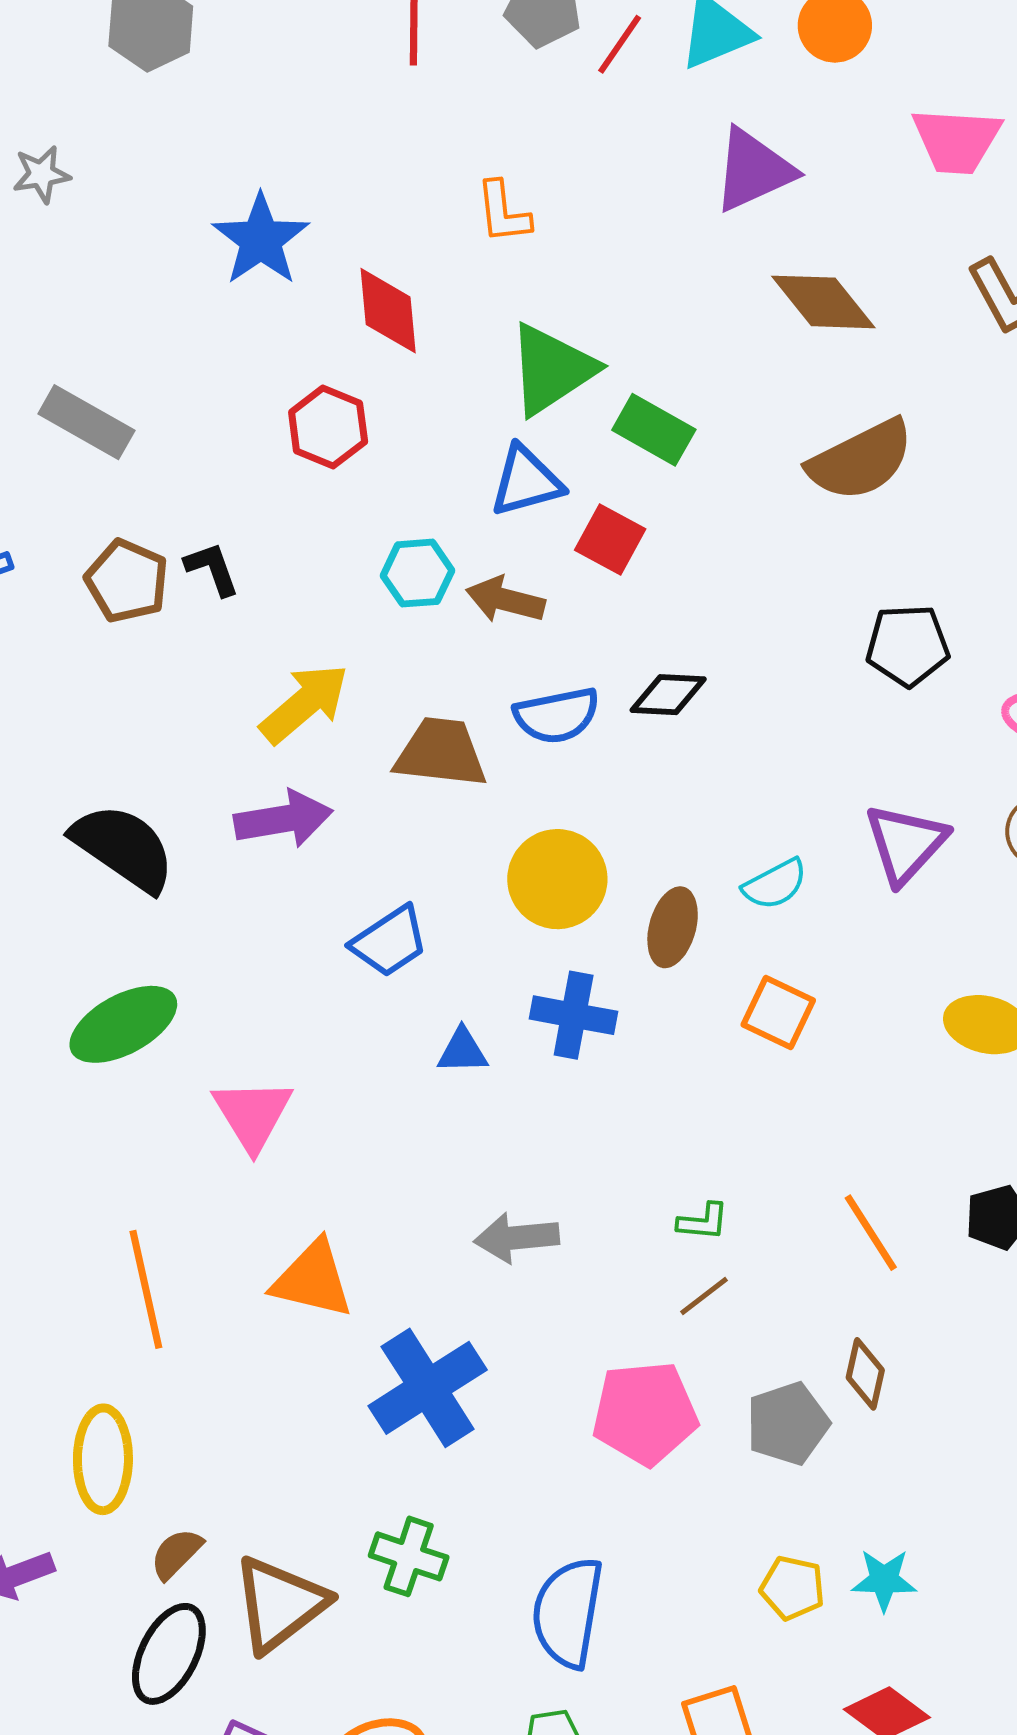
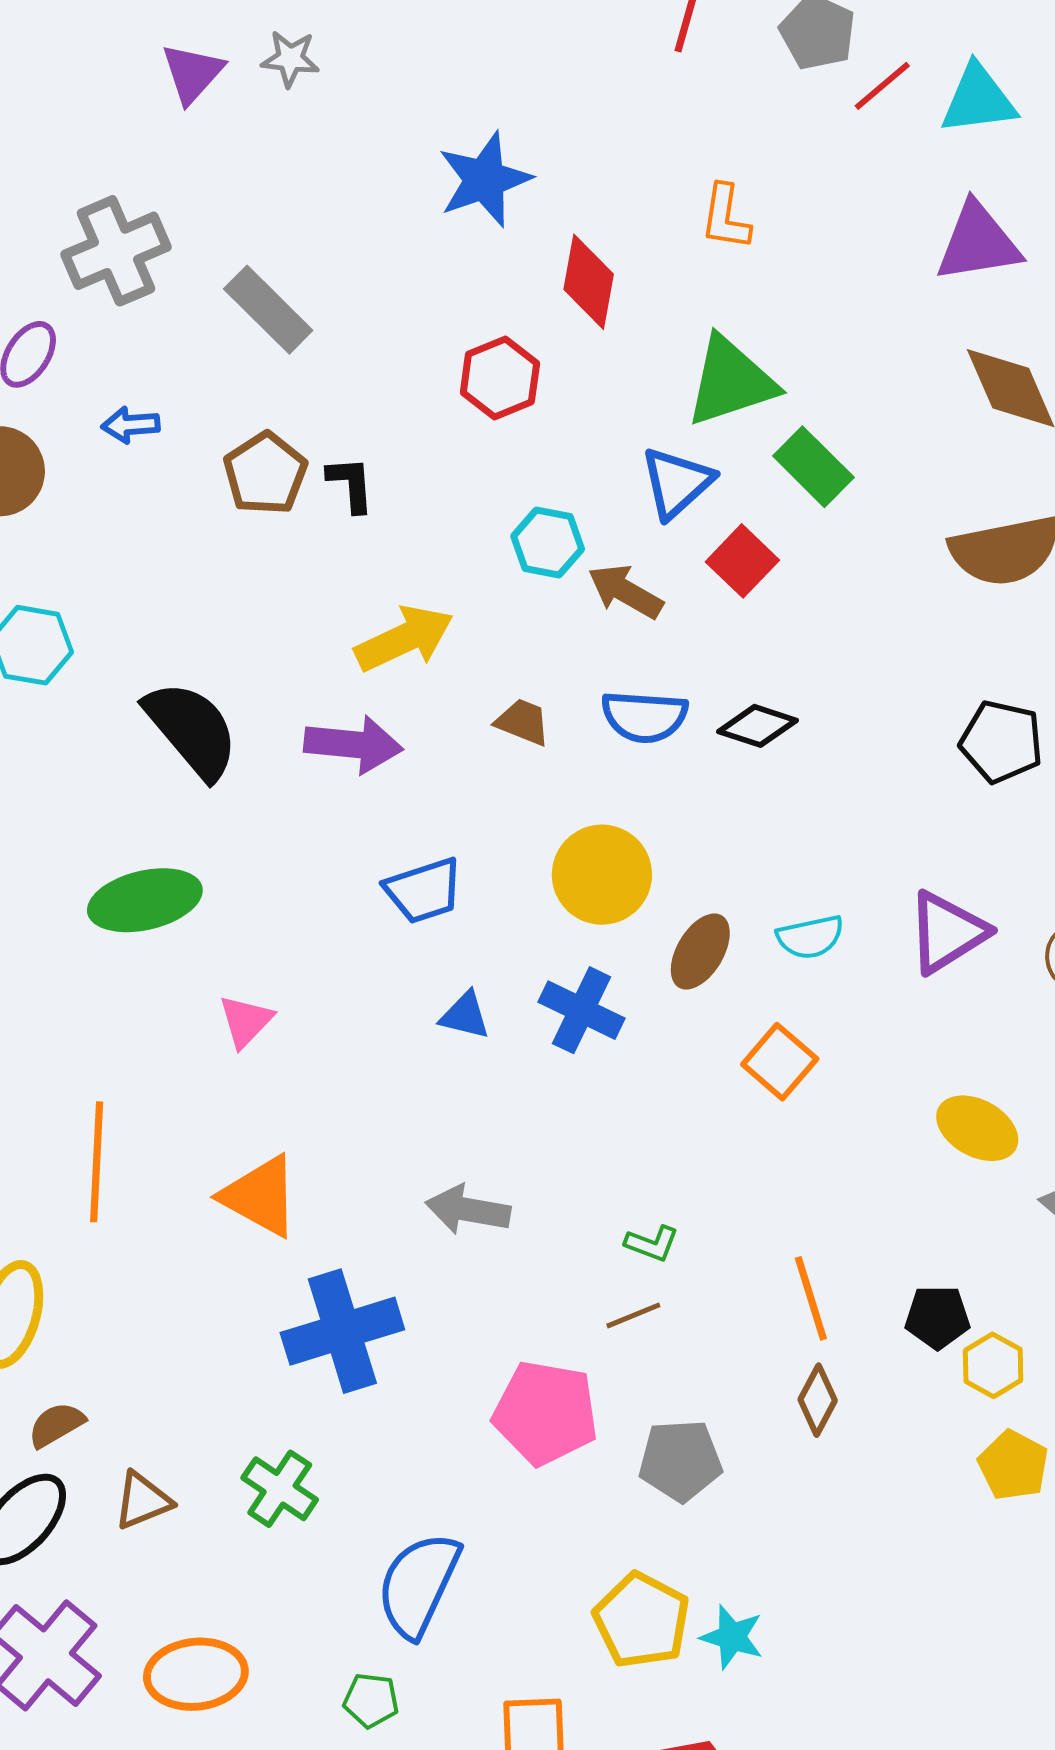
blue triangle: (526, 481) -> (677, 483), turned -42
brown trapezoid: (441, 753) -> (523, 722), size x0.6
pink triangle: (253, 1114) -> (246, 1021), size x0.7
brown diamond: (865, 1374) -> (818, 1400), moved
yellow pentagon: (792, 1588) -> (642, 1620), size x1.5
brown triangle: (280, 1604) -> (143, 1501), size x0.6

